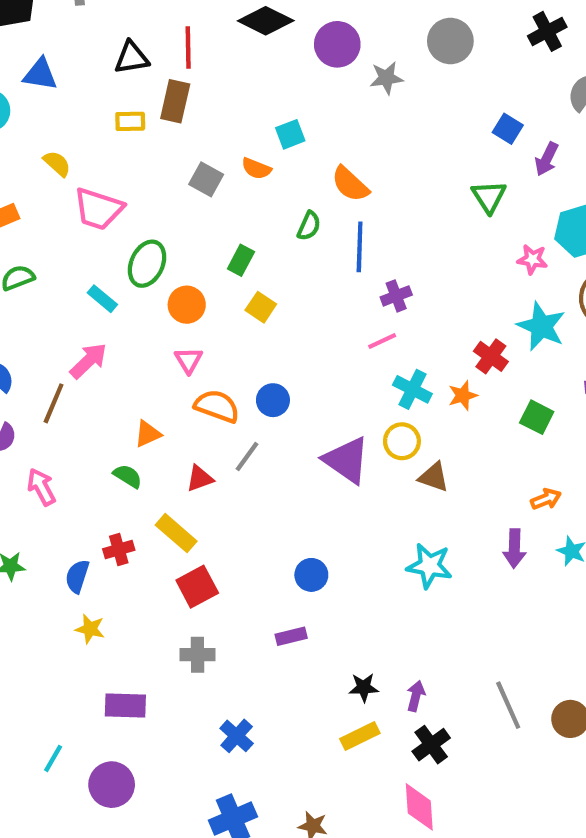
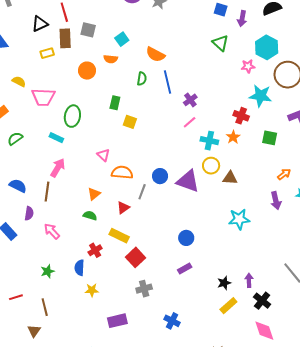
gray square: (206, 179) -> (88, 30), moved
orange circle: (187, 305) -> (87, 71), moved
blue circle: (273, 400) -> (160, 176), moved

